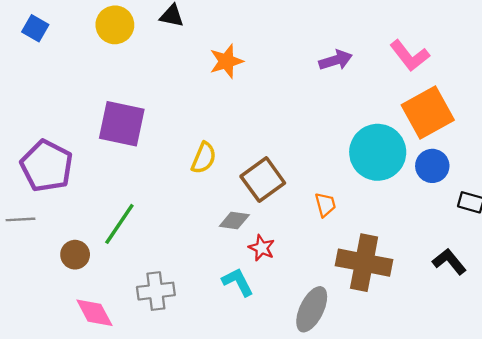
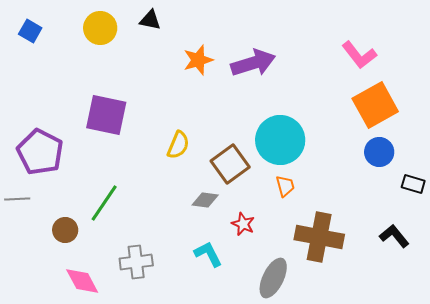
purple arrow: (336, 60) -> (253, 63), moved, size x1.5
cyan circle: (378, 152) -> (280, 140), moved
red star: (262, 248) -> (243, 224), moved

